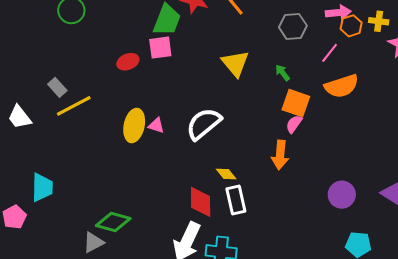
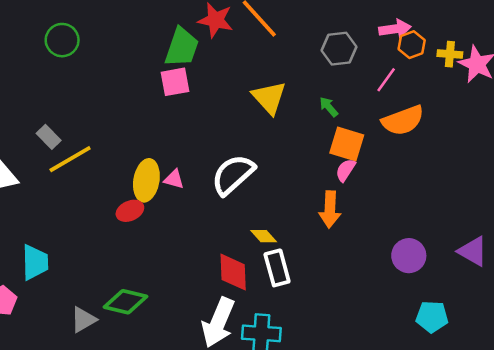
yellow cross: (379, 21) -> (450, 54), moved
red ellipse: (128, 62) -> (130, 211), moved
gray triangle: (93, 242) -> (83, 320), moved

